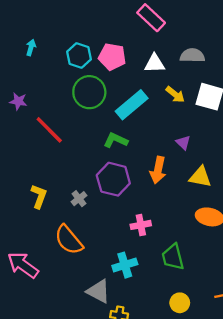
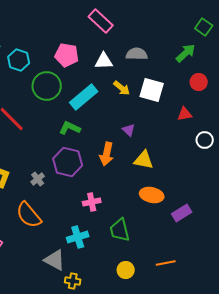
cyan hexagon: (79, 56) -> (19, 60), moved

